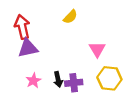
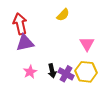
yellow hexagon: (109, 78) -> (86, 72), moved
purple cross: (74, 83) -> (66, 74), turned 35

